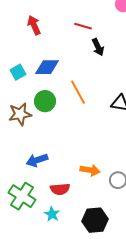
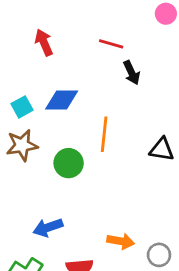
orange line: (78, 92) -> (104, 134), turned 35
green circle: (45, 101) -> (69, 163), moved
brown star: (20, 114) -> (22, 145), moved

